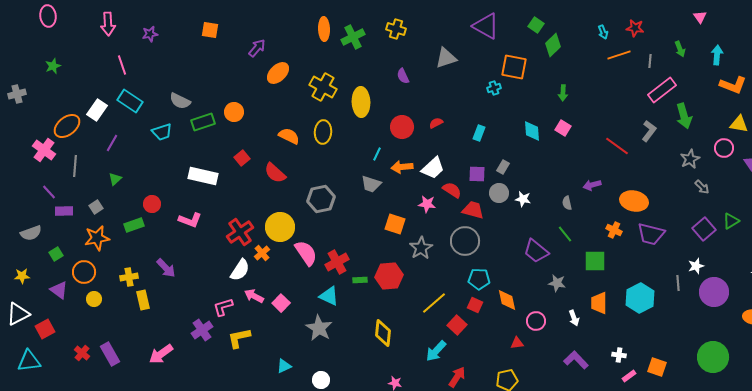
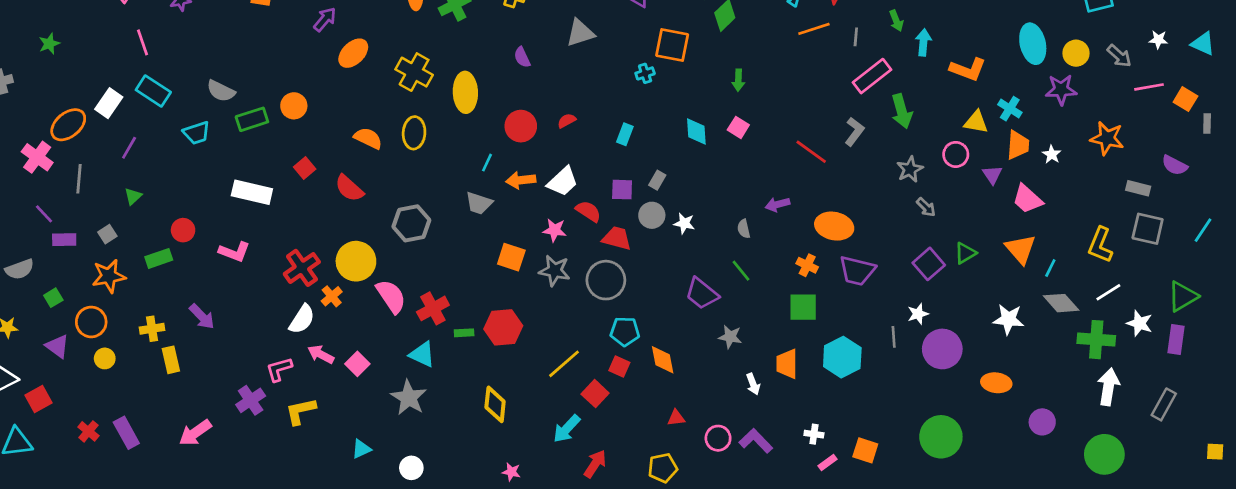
cyan arrow: (717, 55) -> (923, 42), moved
gray star: (421, 248) -> (555, 271), moved, turned -30
green square: (595, 261) -> (803, 307), moved
pink circle: (536, 321) -> (718, 438), moved

